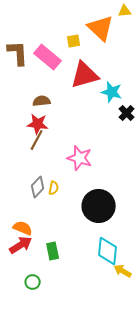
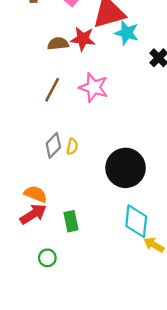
cyan star: (112, 92) -> (127, 33), moved
red star: (38, 124) -> (83, 39), moved
pink star: (80, 158) -> (94, 87), moved

